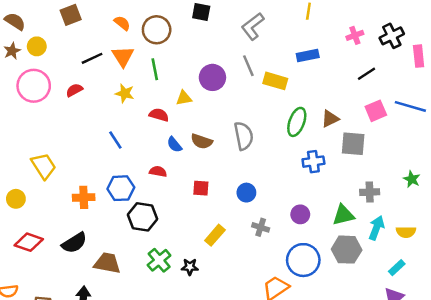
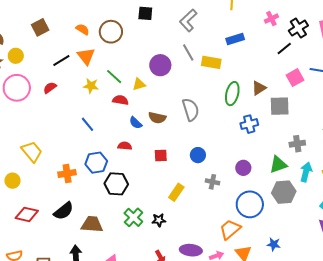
black cross: (392, 36) -> (298, 28), moved
green line: (155, 69) -> (114, 77), moved, turned -30

